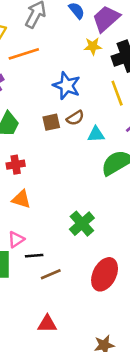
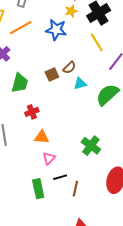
blue star: (67, 86) -> (56, 30), moved
cyan triangle: (96, 134) -> (80, 84), moved
pink triangle: (16, 239) -> (49, 158), moved
brown line: (51, 274) -> (75, 189), turned -42

